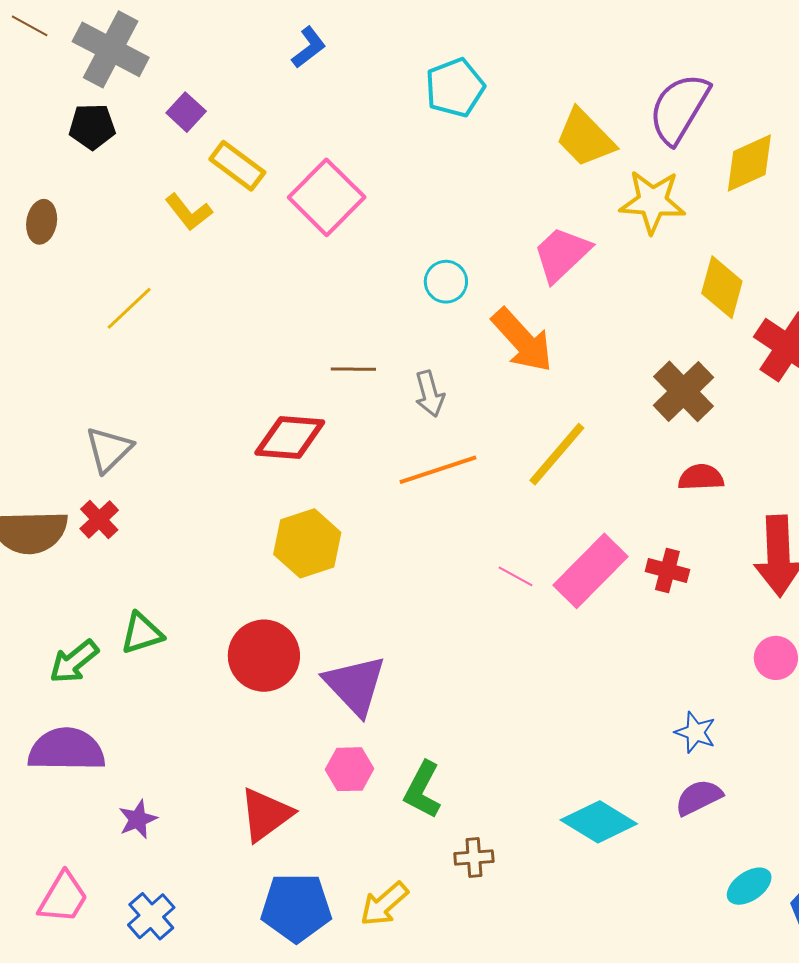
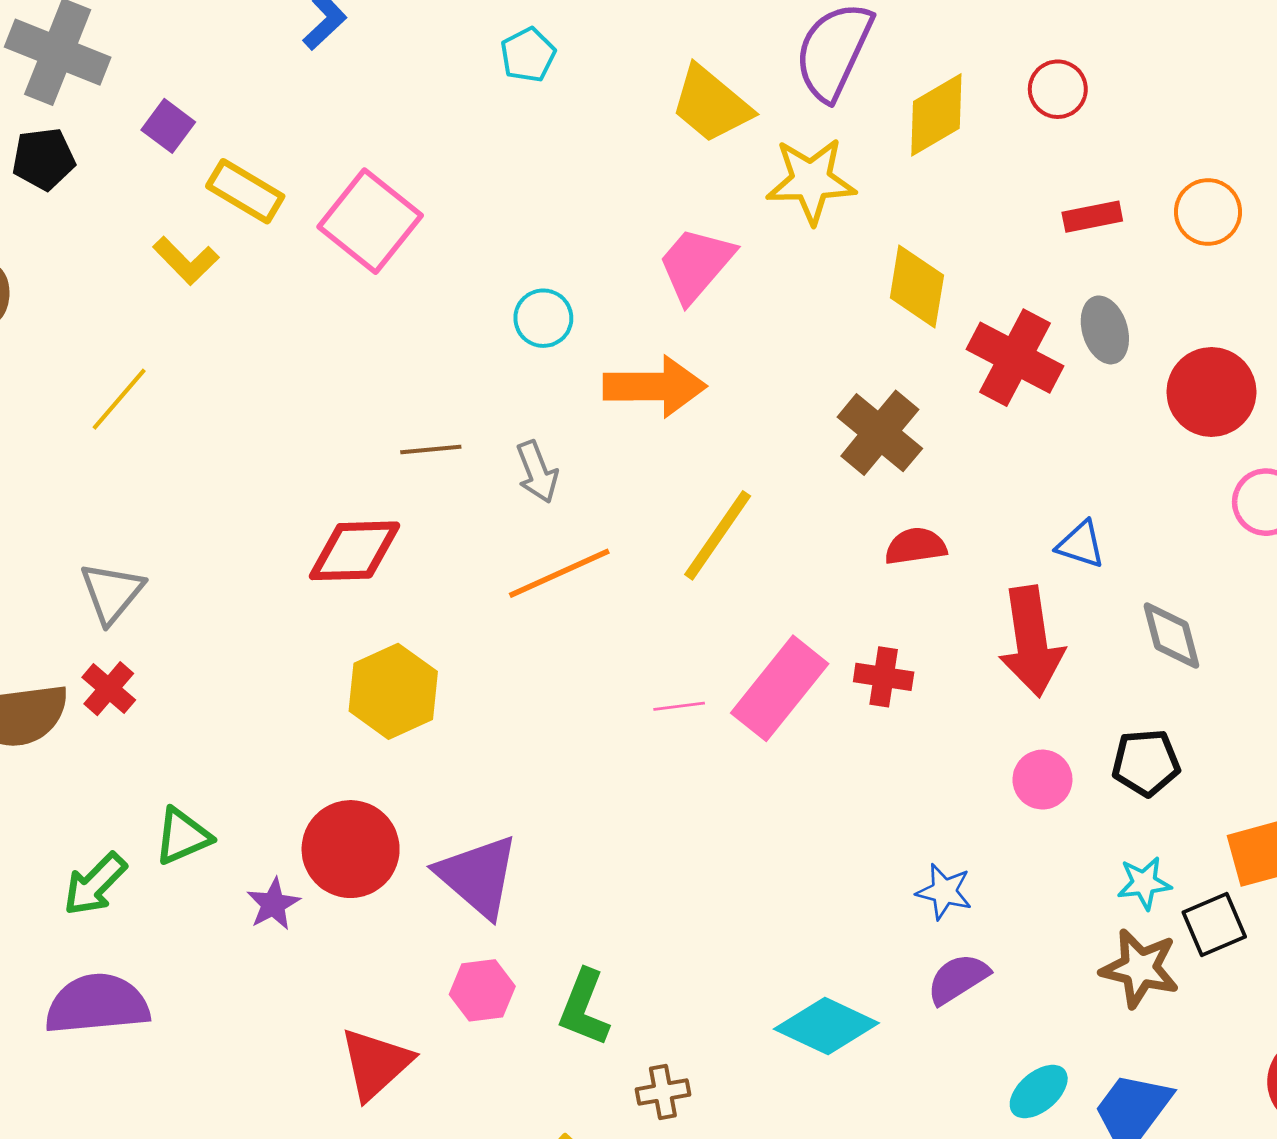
cyan pentagon: (455, 88) -> (528, 55), size x0.7
orange arrow: (522, 340) -> (655, 386), turned -42
pink line: (515, 576) -> (679, 706), turned -30
purple star: (138, 819) -> (273, 904), moved

